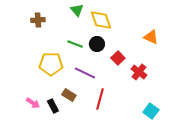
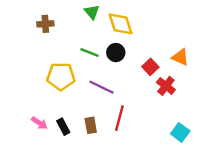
orange triangle: (151, 37) -> (180, 57), moved
red square: (118, 58) -> (150, 67), moved
brown rectangle: (69, 95) -> (91, 125), moved, turned 48

